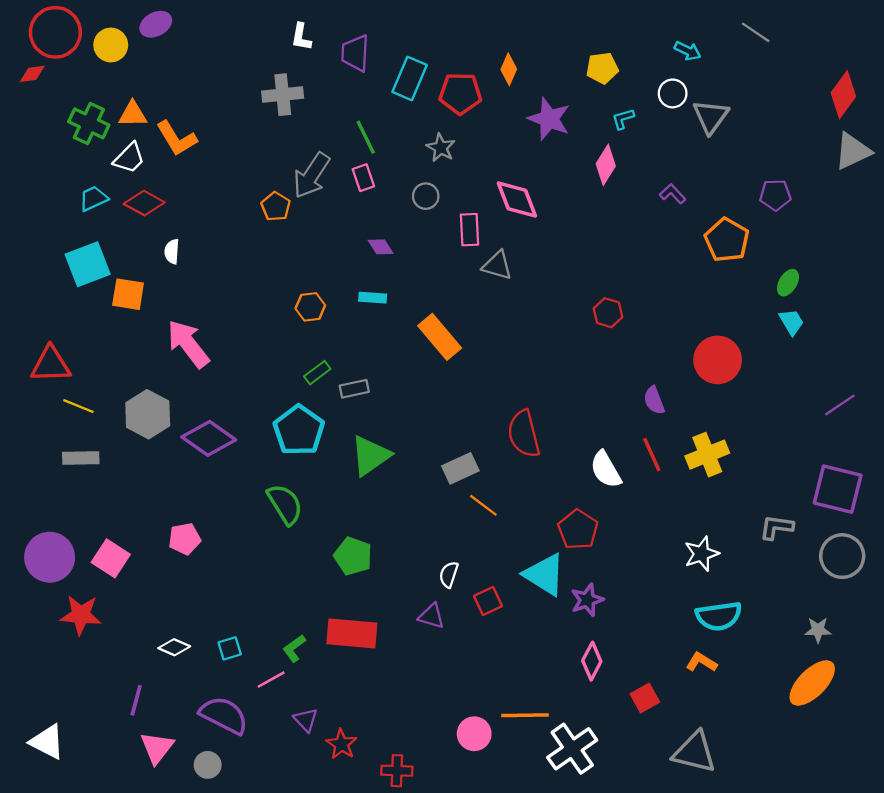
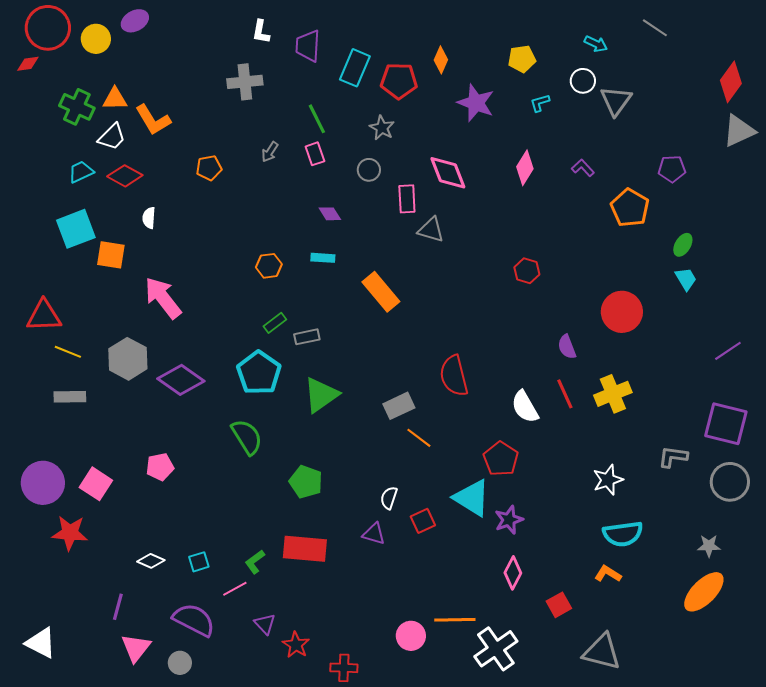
pink diamond: (606, 165) -> (525, 168), moved
gray arrow: (311, 175) -> (270, 152), size x0.5
orange pentagon: (276, 207) -> (209, 168), moved, turned 30

